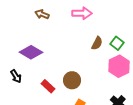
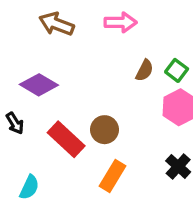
brown arrow: (42, 14) -> (57, 24), size x1.5
red rectangle: (48, 86) -> (66, 139), size x1.6

